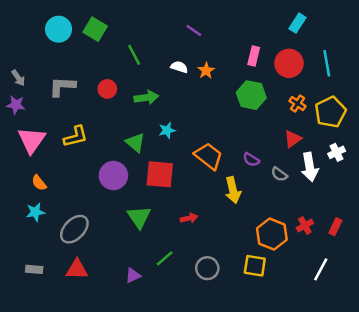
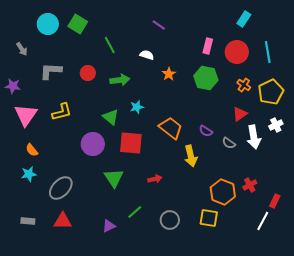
orange star: (206, 71) -> (169, 74), moved
gray arrow: (18, 78) -> (22, 49), moved
red rectangle: (335, 227) -> (275, 201), moved

